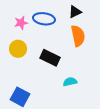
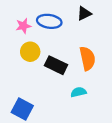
orange semicircle: (78, 36) -> (87, 58), moved
yellow circle: (18, 49) -> (30, 52), moved

